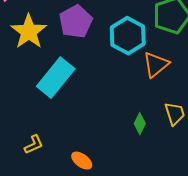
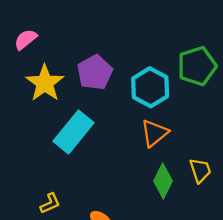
orange triangle: (156, 65) -> (154, 133), moved
green diamond: (140, 124) -> (163, 181), size x1.5

